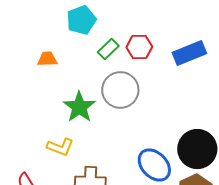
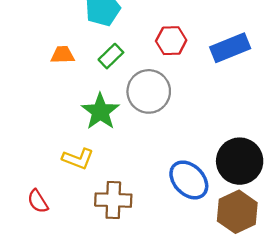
green rectangle: (108, 49) -> (111, 56), moved

